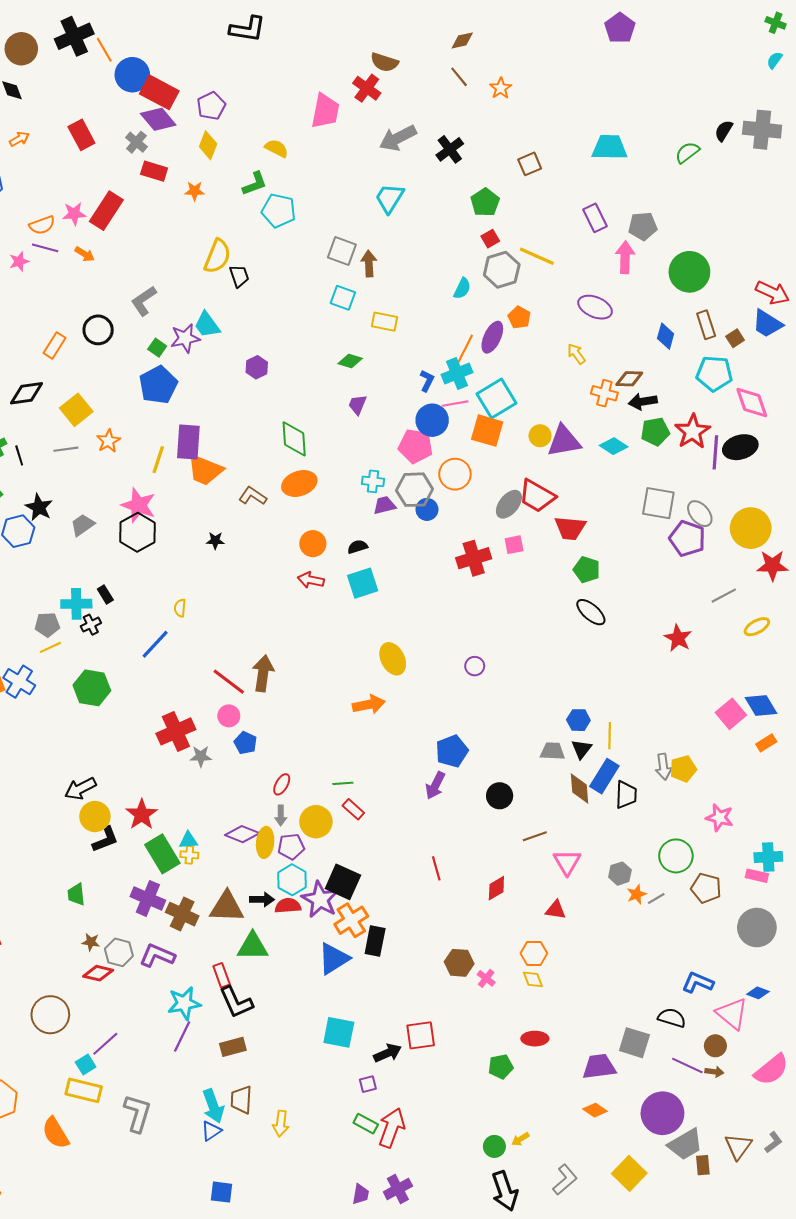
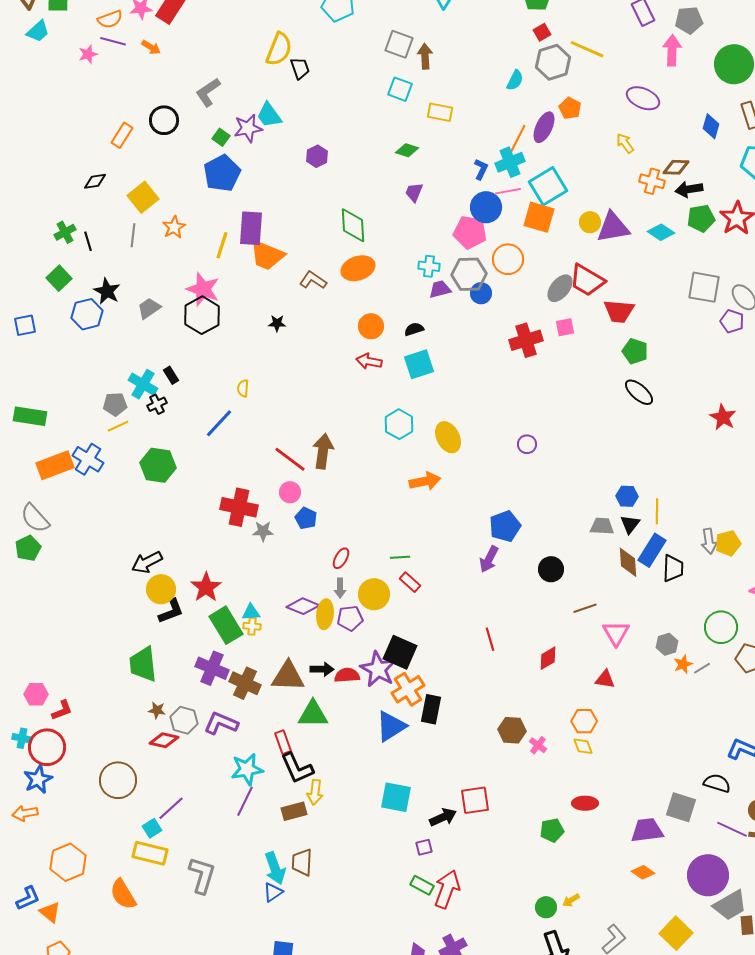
black diamond: (26, 393) -> (95, 181), size x0.7
gray line: (66, 449) -> (133, 235), turned -75
purple pentagon: (687, 538) -> (732, 321), size x0.7
cyan cross: (76, 604) -> (143, 384), turned 32
red cross: (176, 731) -> (239, 507), turned 36
cyan hexagon: (292, 880) -> (399, 424), moved
green trapezoid: (76, 894) -> (143, 664), size x1.6
yellow arrow: (281, 1124) -> (315, 792), moved

